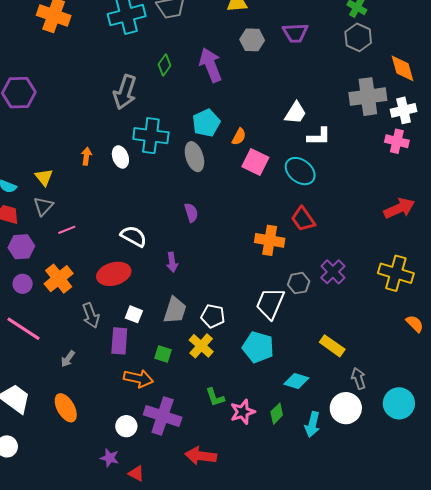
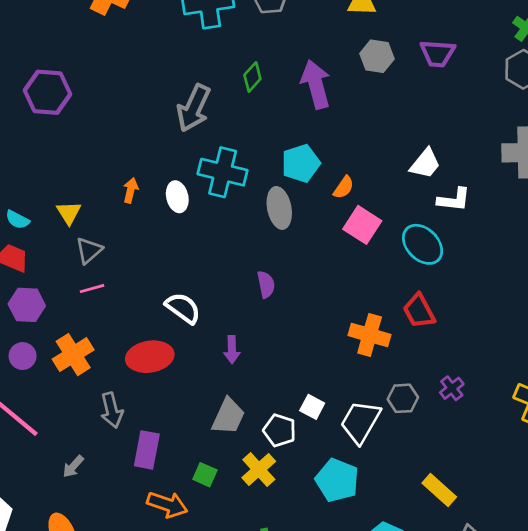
gray triangle: (43, 206) -> (89, 250), moved
purple cross: (333, 272) -> (452, 388), size x0.7
white square: (134, 314) -> (312, 407), moved

